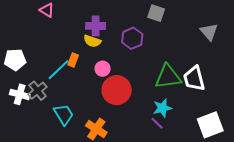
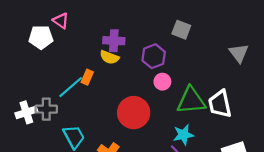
white pentagon: (15, 60) -> (41, 37), moved
pink circle: (103, 69) -> (162, 82), moved
gray cross: (37, 91) -> (46, 109), turned 36
white cross: (20, 94) -> (26, 112), turned -36

